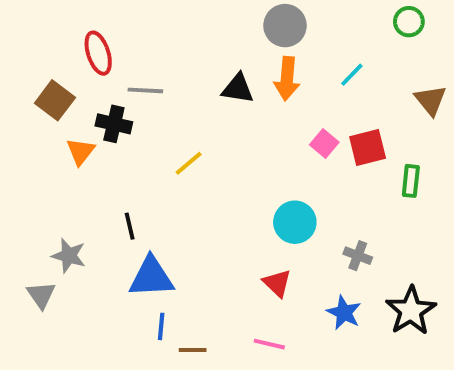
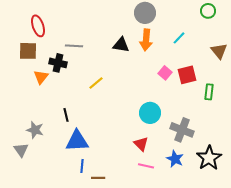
red ellipse: (98, 53) -> (38, 26), moved
brown square: (55, 100) -> (28, 51), turned -36
gray cross: (358, 256) -> (182, 130), size x1.6
pink line: (269, 344) -> (146, 166), moved

